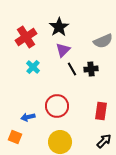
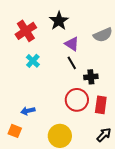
purple triangle: (63, 50) -> (72, 44), moved, turned -42
black cross: (91, 69) -> (91, 77), moved
red circle: (57, 106) -> (77, 100), moved

